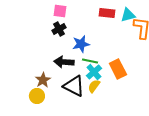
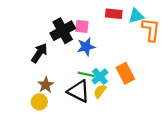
pink square: (60, 11) -> (82, 26), moved
black cross: (59, 29) -> (63, 31), size x1.6
green line: (90, 61) -> (86, 74), moved
black arrow: (64, 62) -> (39, 53), moved, turned 120

